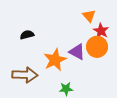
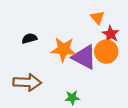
purple triangle: (77, 52) -> (84, 57), size x1.4
orange star: (55, 60) -> (63, 49), moved, turned 30

